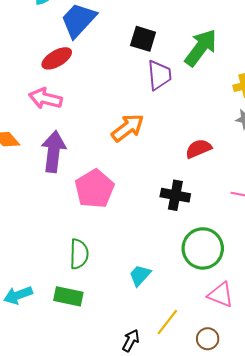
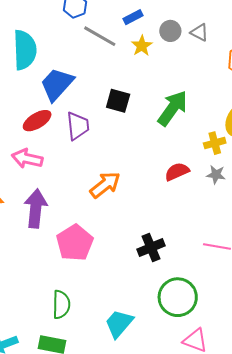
purple trapezoid: (159, 75) -> (78, 126), moved
red semicircle: (198, 149) -> (177, 172), moved
black cross: (175, 195) -> (151, 248), turned -32
cyan trapezoid: (140, 275) -> (119, 324), size x1.4

